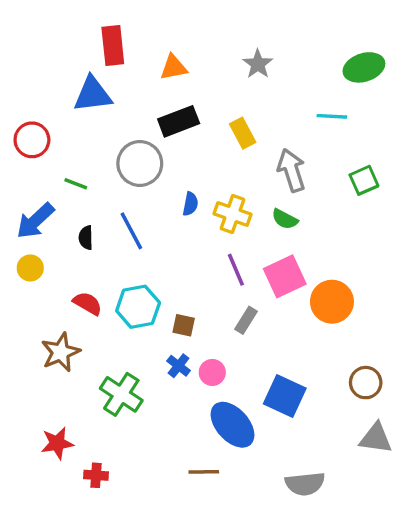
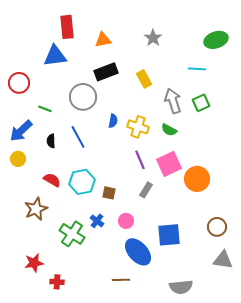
green square: (364, 180) -> (201, 103), moved
blue cross: (179, 366) -> (97, 221), moved
blue square: (285, 396) -> (169, 235), turned -30

